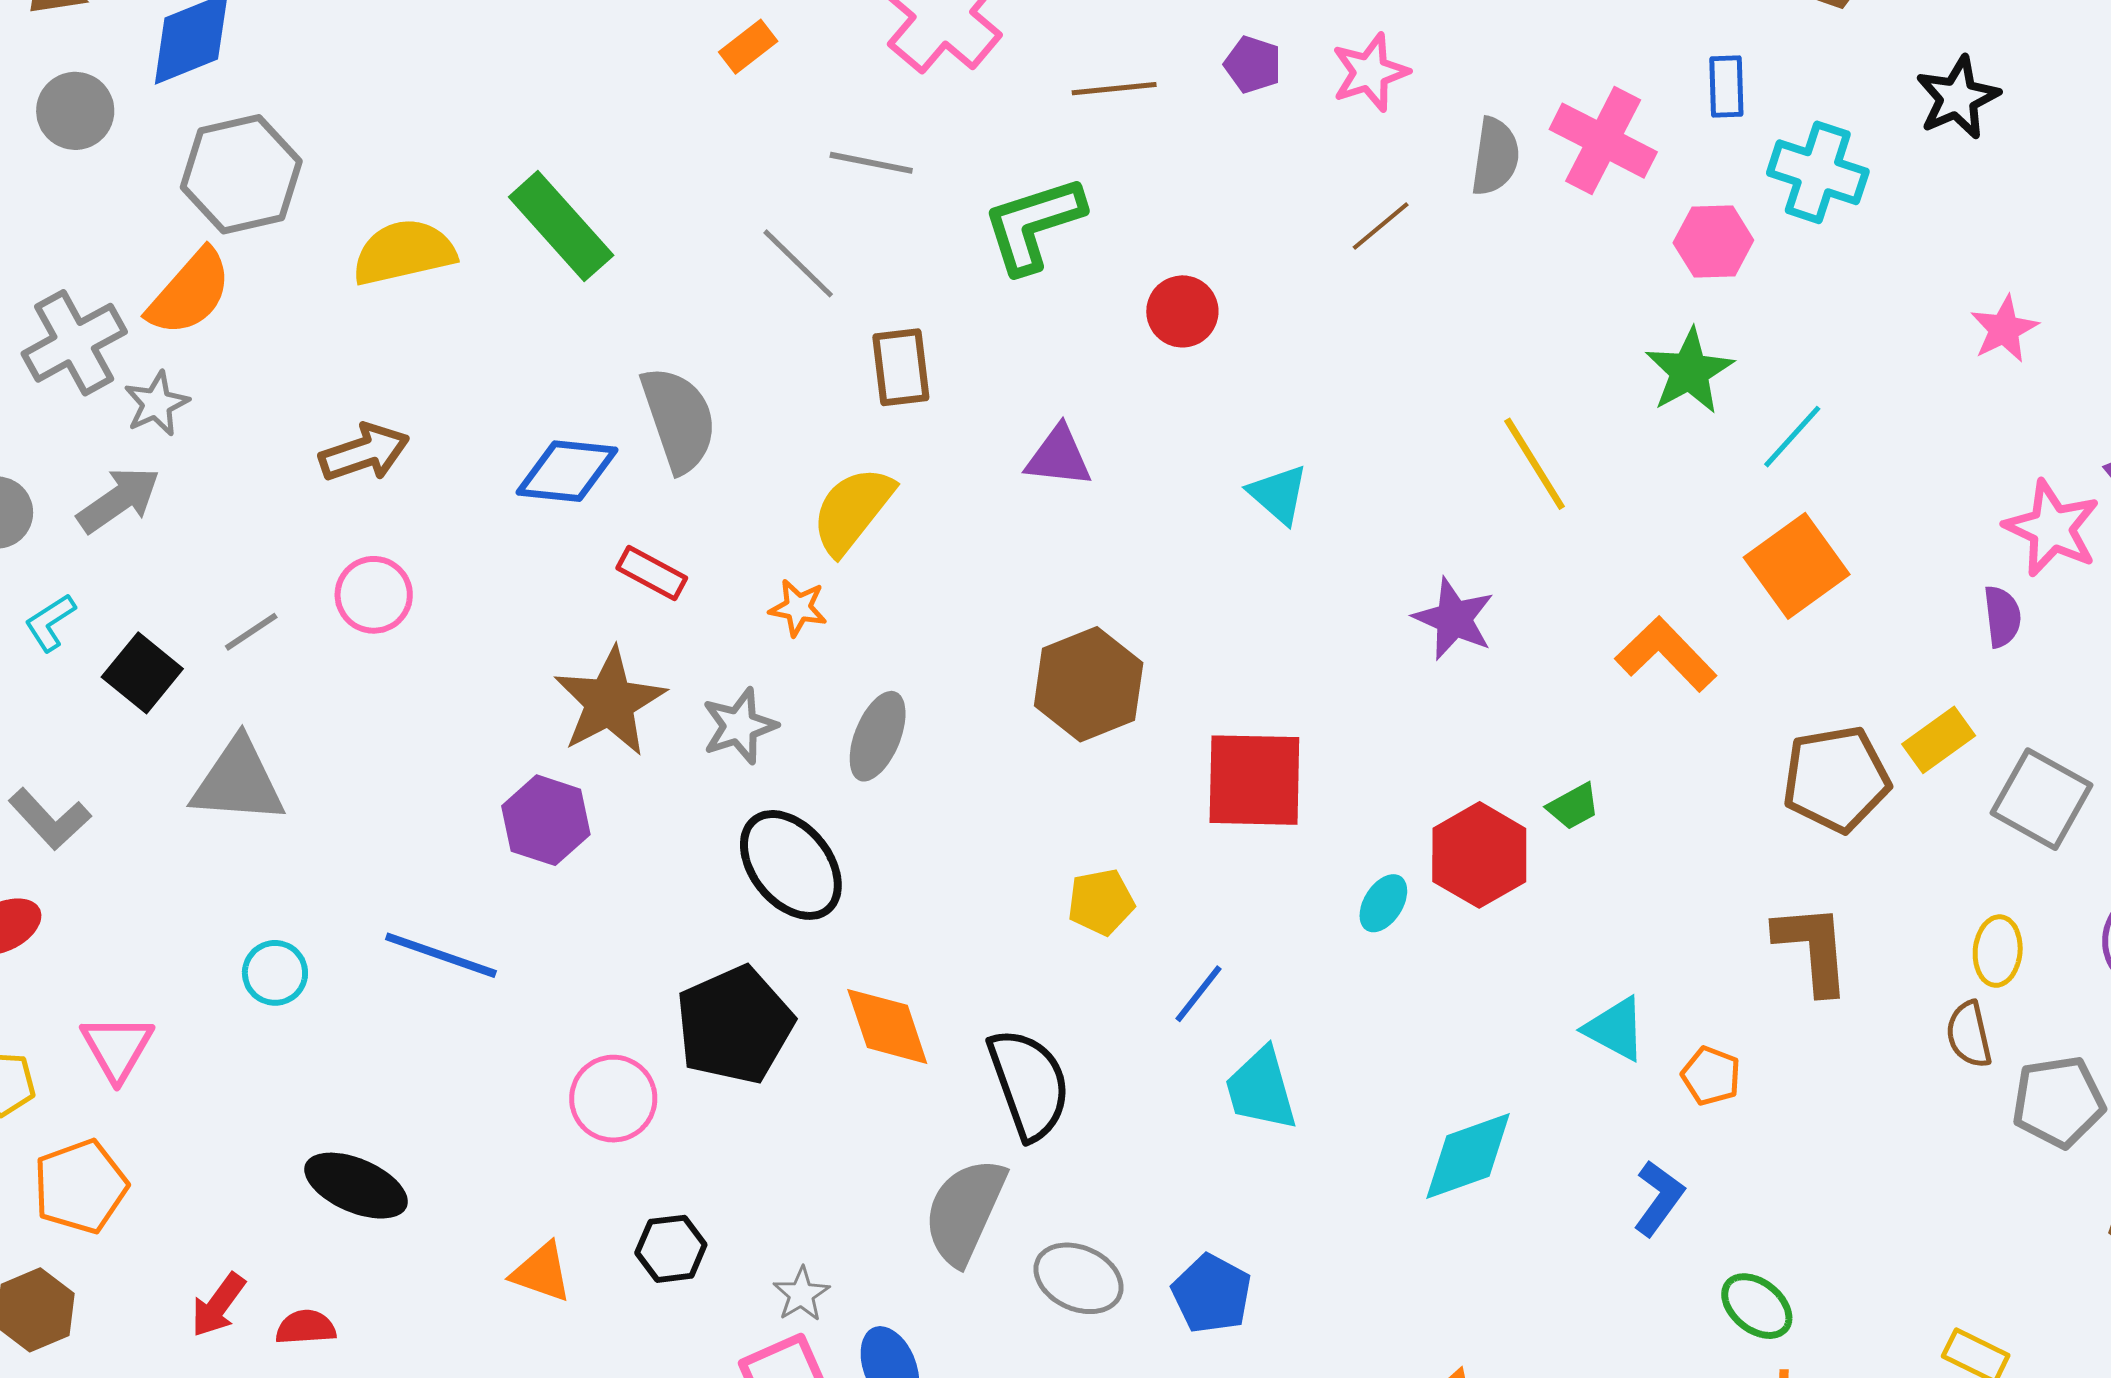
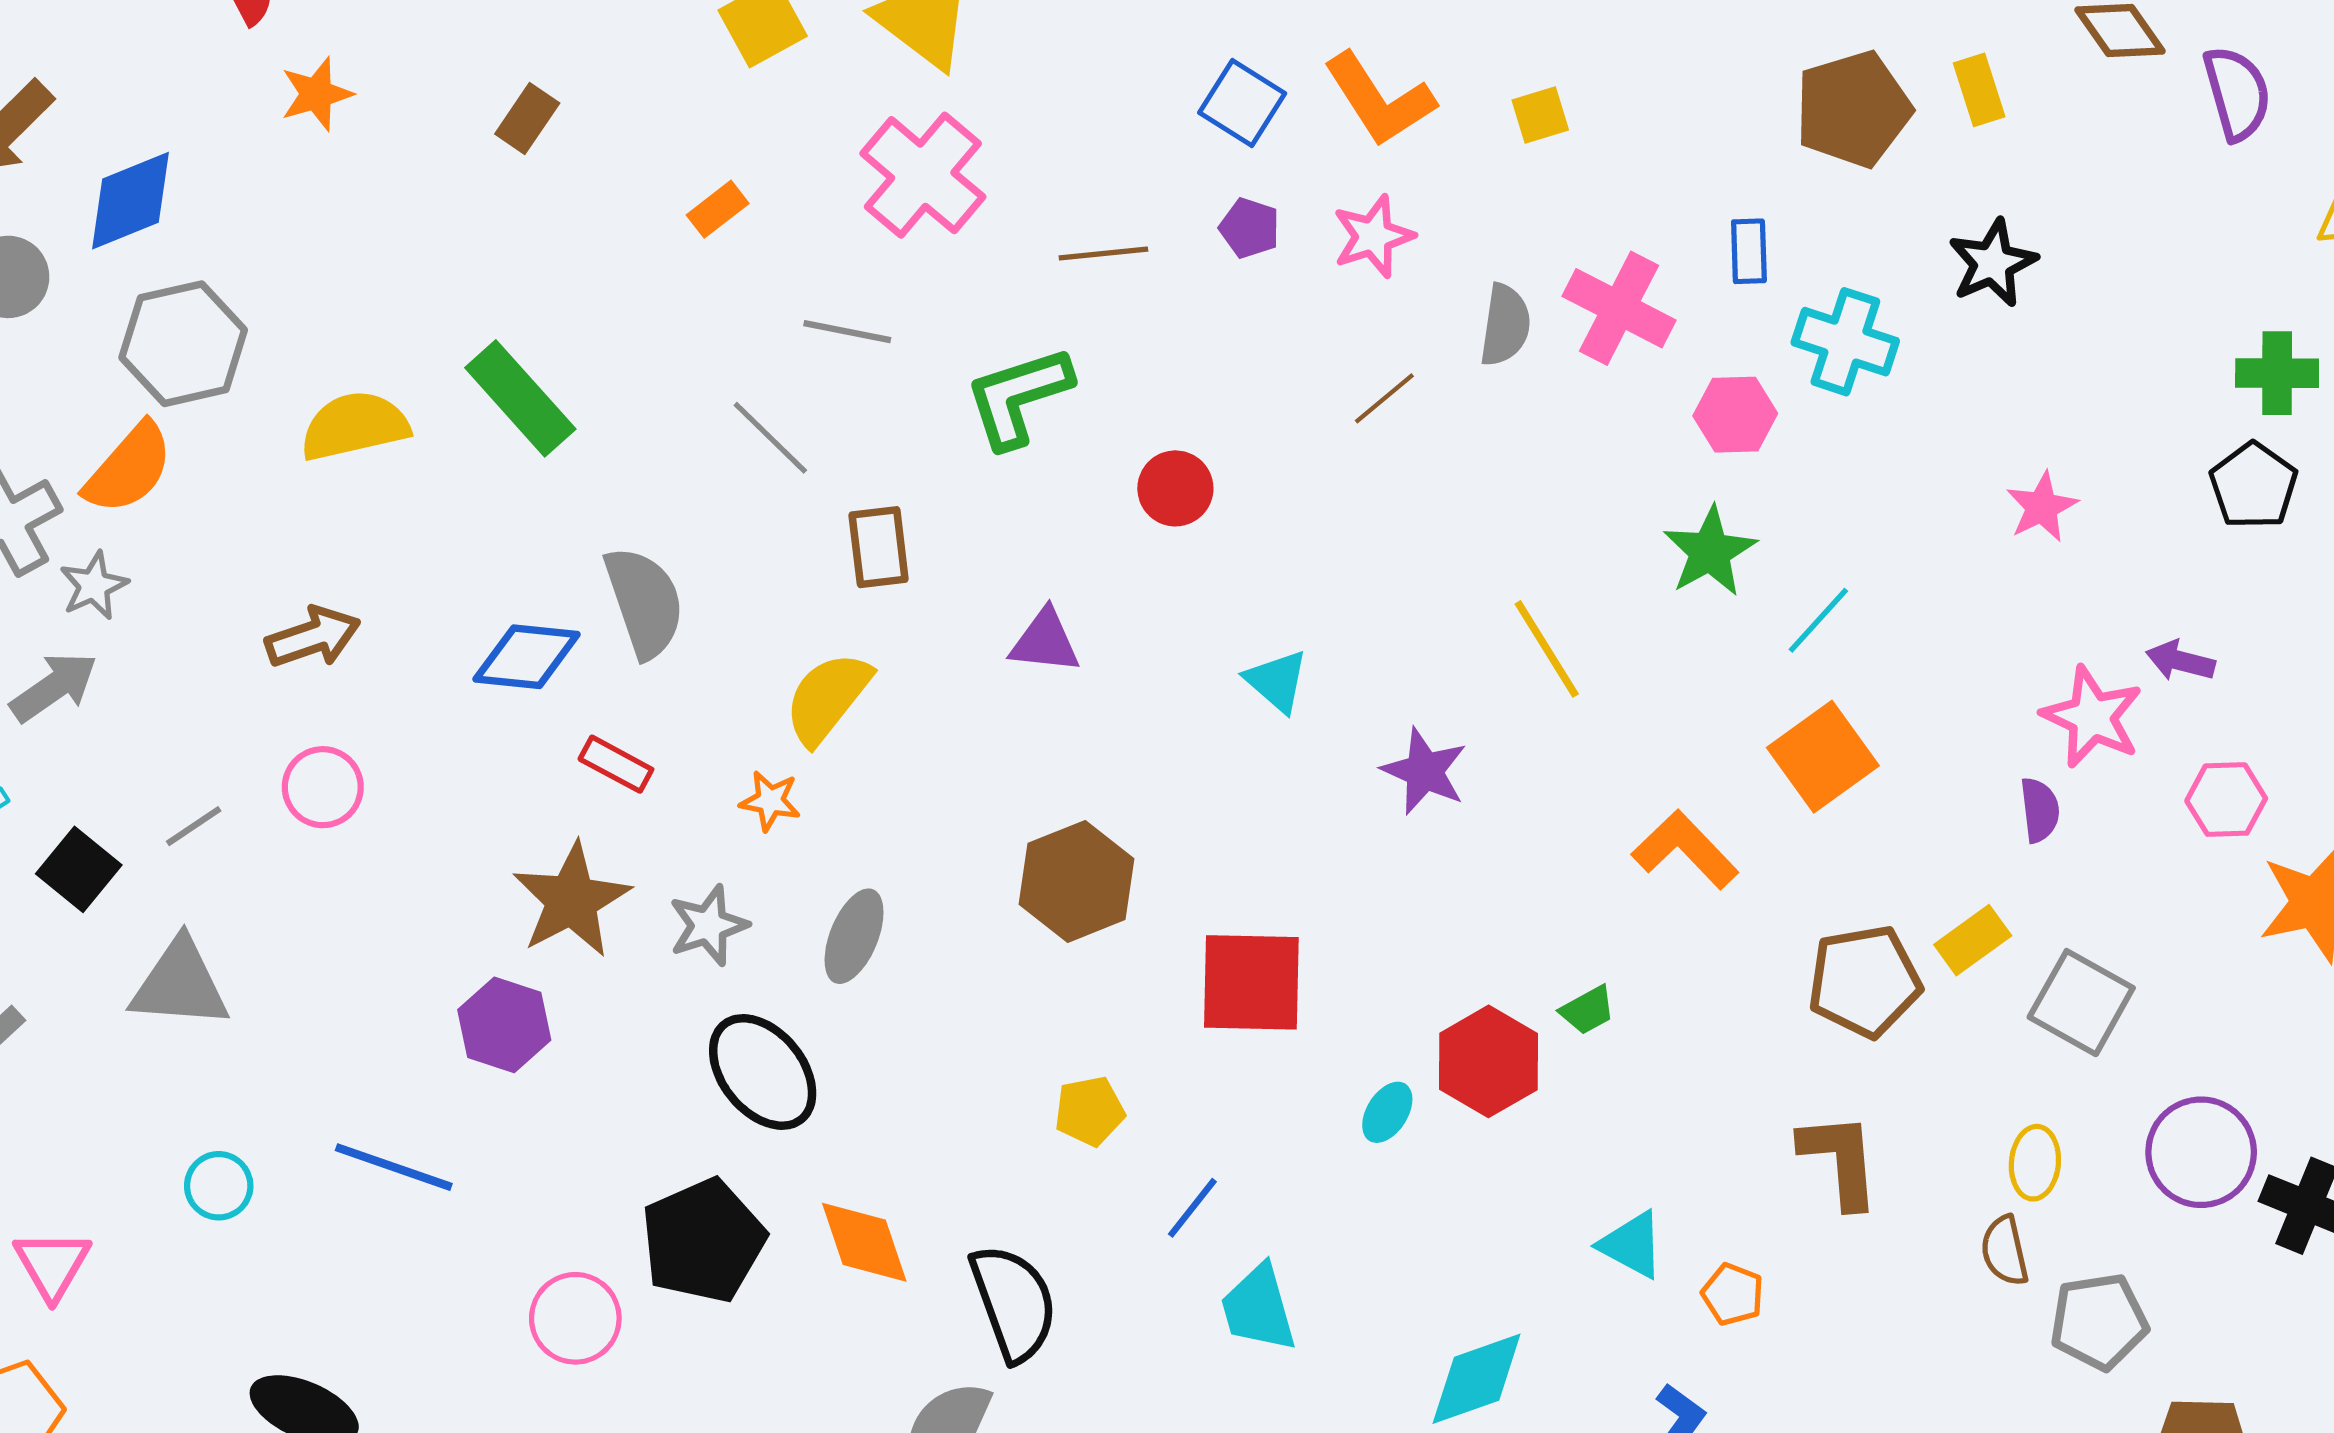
purple star: (1454, 619) -> (1424, 771), moved

